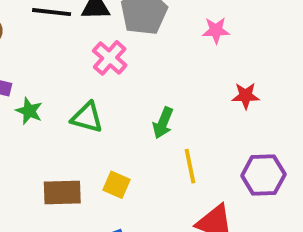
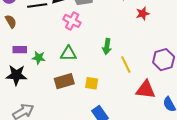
red star: (246, 96) -> (143, 14), moved
brown rectangle: (62, 192) -> (64, 81), moved

